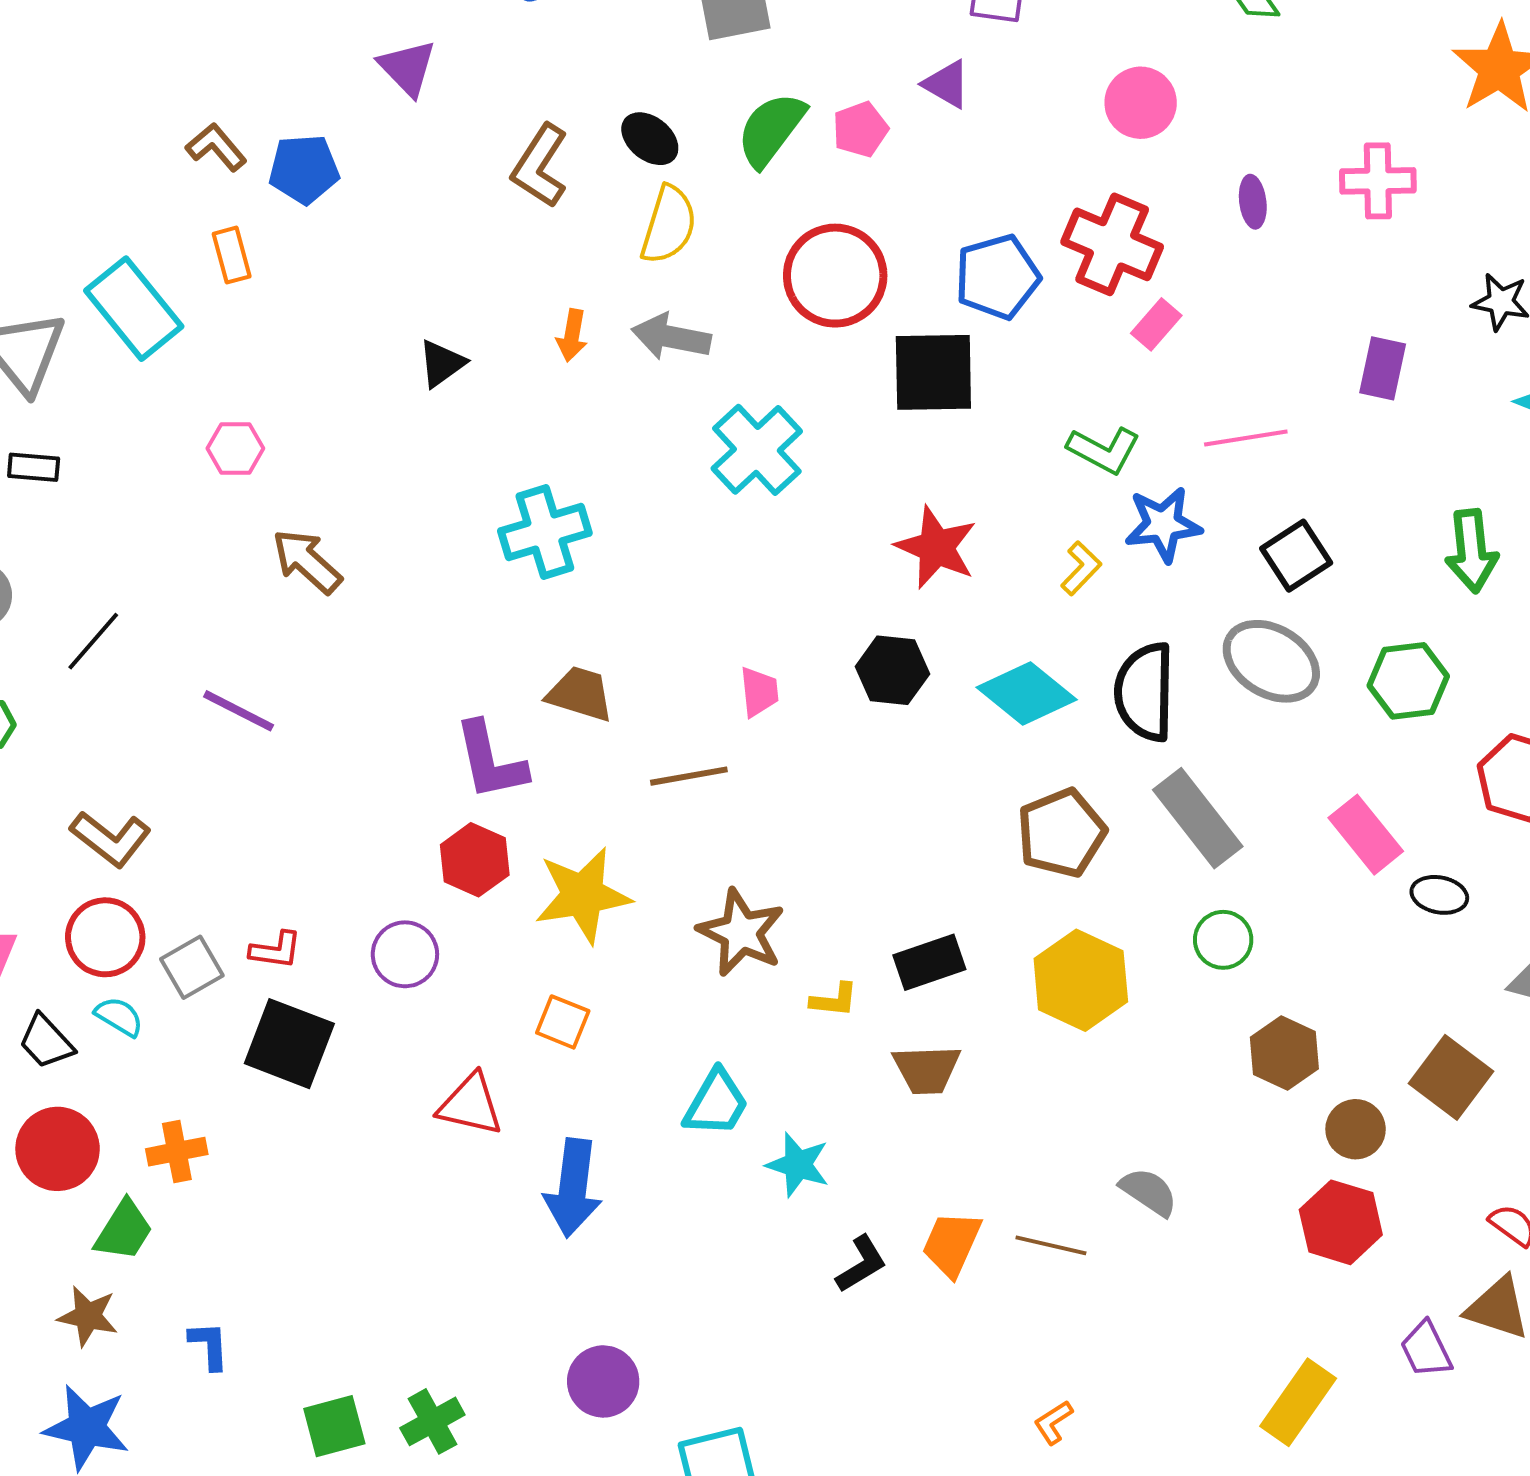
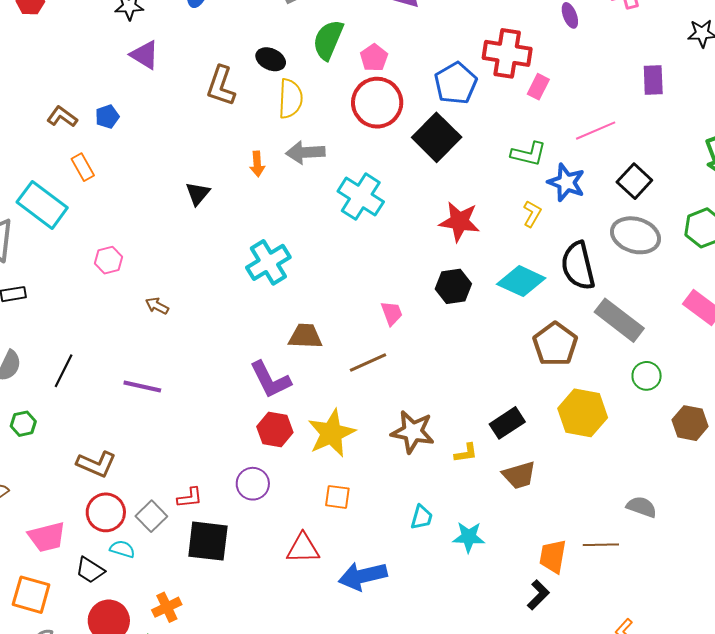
pink pentagon: (860, 129) -> (374, 58), moved
blue pentagon: (304, 169) -> (107, 117), size x0.7
black square: (933, 372) -> (437, 137), turned -30
blue star: (1163, 524) -> (566, 182), turned -30
brown arrow: (307, 561) -> (157, 306), size x0.6
cyan trapezoid: (716, 1103) -> (422, 517), size x0.7
blue arrow: (573, 1188) -> (363, 576), turned 84
black L-shape: (861, 1264) -> (538, 595), moved

